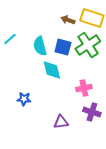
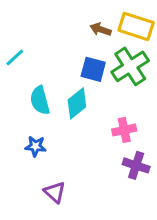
cyan semicircle: (40, 46) -> (40, 100), moved
cyan diamond: (52, 70) -> (77, 103), turned 65
purple triangle: (61, 122) -> (55, 192), moved, turned 49

